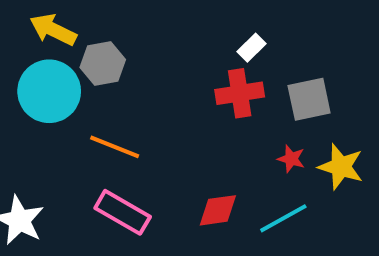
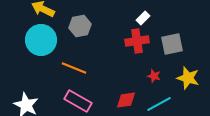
gray hexagon: (103, 63) -> (80, 26), moved
red star: (291, 159) -> (154, 76), moved

